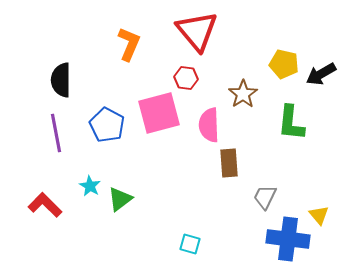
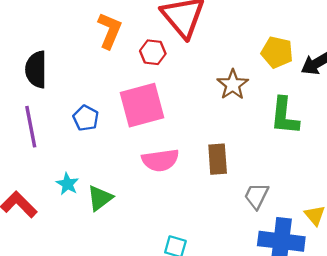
red hexagon: (186, 78) -> (153, 52), moved
blue pentagon: (107, 125) -> (86, 118), size x0.7
pink semicircle: (209, 125) -> (160, 160), moved, turned -96

